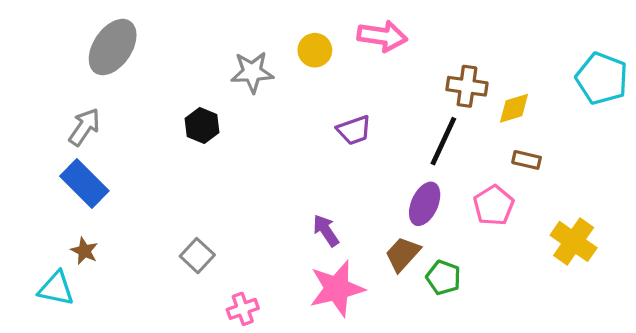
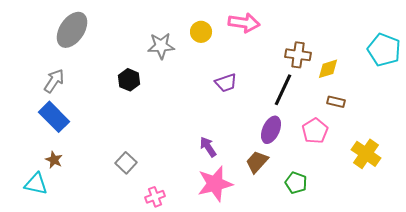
green pentagon: (443, 278) -> (296, 183), moved

